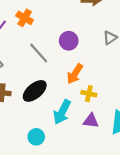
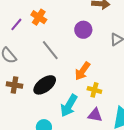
purple circle: (69, 41) -> (83, 30), moved

